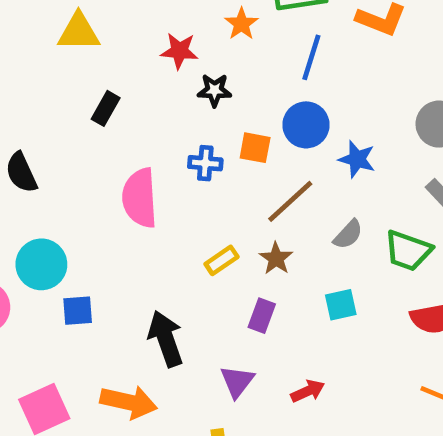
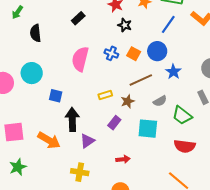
cyan square: (341, 305) -> (148, 129), size x1.5
blue square: (78, 311) -> (56, 96), moved
purple triangle: (237, 382) -> (87, 141), moved

